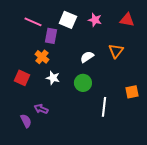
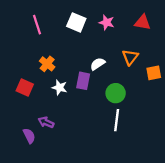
pink line: (33, 22) -> (37, 25), turned 48
purple rectangle: (51, 36) -> (83, 81), moved
green circle: (83, 83) -> (116, 93), moved
orange square: (132, 92) -> (154, 73), moved

